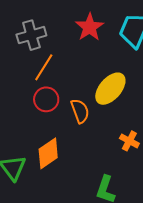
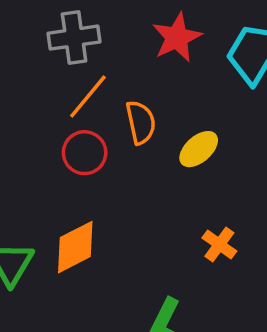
yellow ellipse: (110, 89) -> (199, 149), size x0.7
orange semicircle: (80, 111) -> (141, 122), moved

